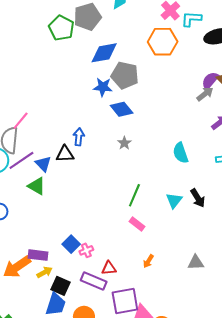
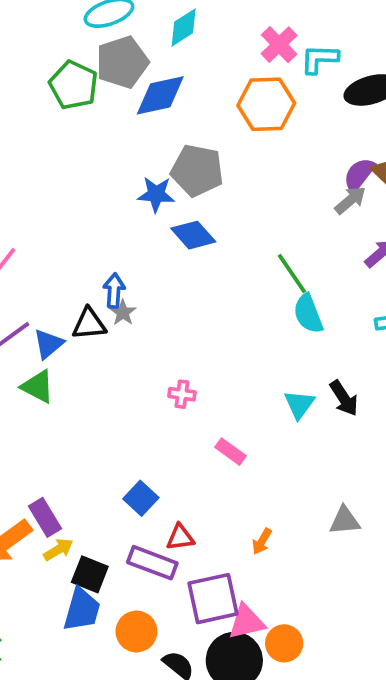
blue diamond: (104, 53) -> (160, 95), moved
gray star: (124, 143) -> (123, 313), moved
blue triangle: (43, 164) -> (48, 344), turned 36
green line: (134, 195) -> (292, 274), moved, turned -55
blue square: (71, 244) -> (141, 498), moved
pink cross: (86, 250) -> (182, 394), moved, turned 32
purple rectangle: (38, 255) -> (45, 517), turned 54
orange arrow: (148, 261) -> (262, 541), moved

